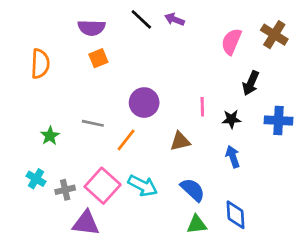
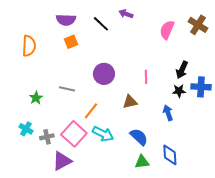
black line: (141, 19) -> (101, 24), moved
black arrow: (251, 83) -> (182, 70), moved
black star: (231, 119) -> (179, 91), moved
orange line: (126, 140) -> (91, 111), moved
purple triangle: (86, 223) -> (62, 161), turned -35

